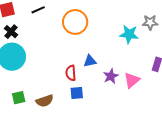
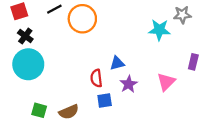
orange circle: (75, 22) -> (82, 19), moved
purple star: (111, 76) -> (129, 84), moved
green square: (19, 98) -> (39, 110), turned 32

